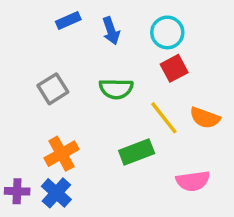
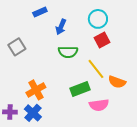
blue arrow: (111, 31) -> (61, 27), moved, turned 42
gray square: (53, 89) -> (17, 47), moved
orange semicircle: (205, 118) -> (117, 82), moved
pink semicircle: (193, 181) -> (99, 105), moved

